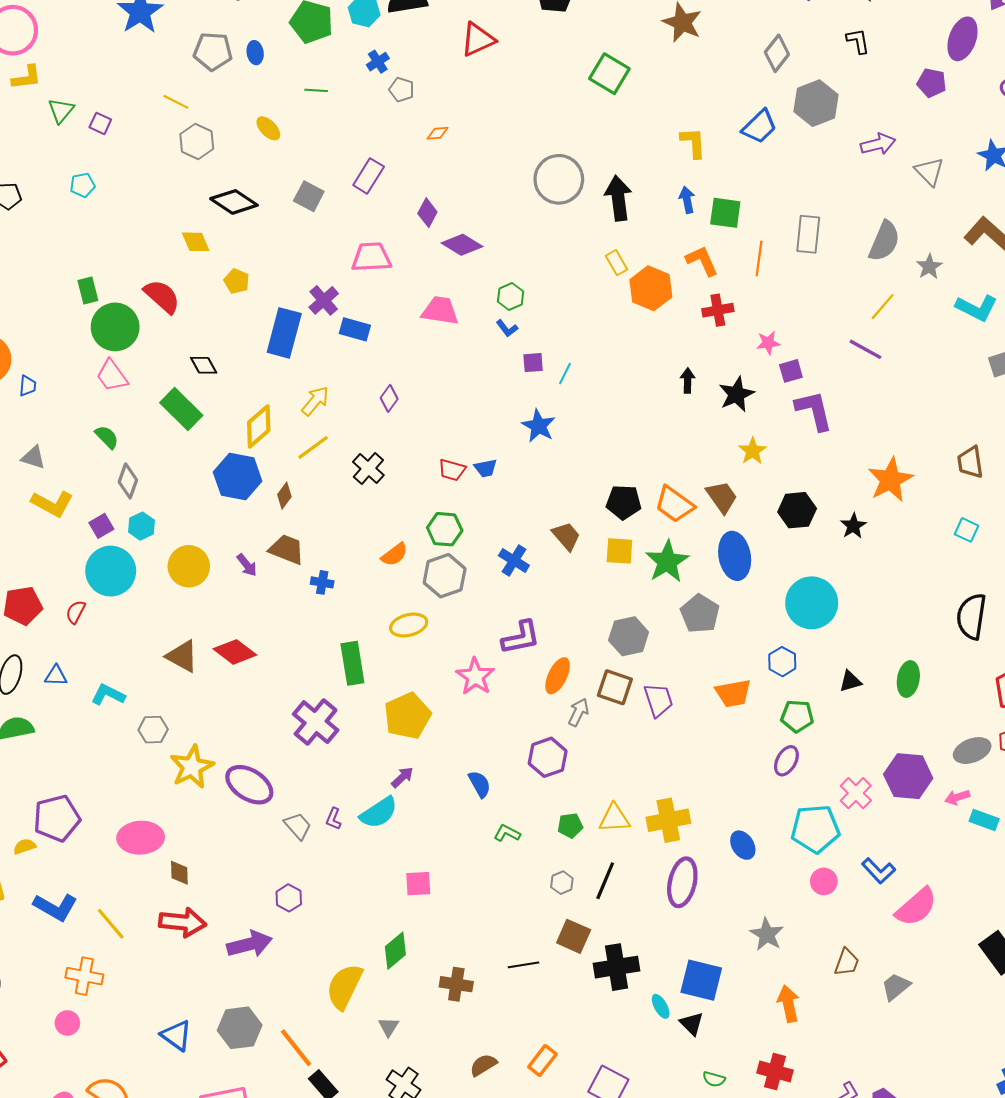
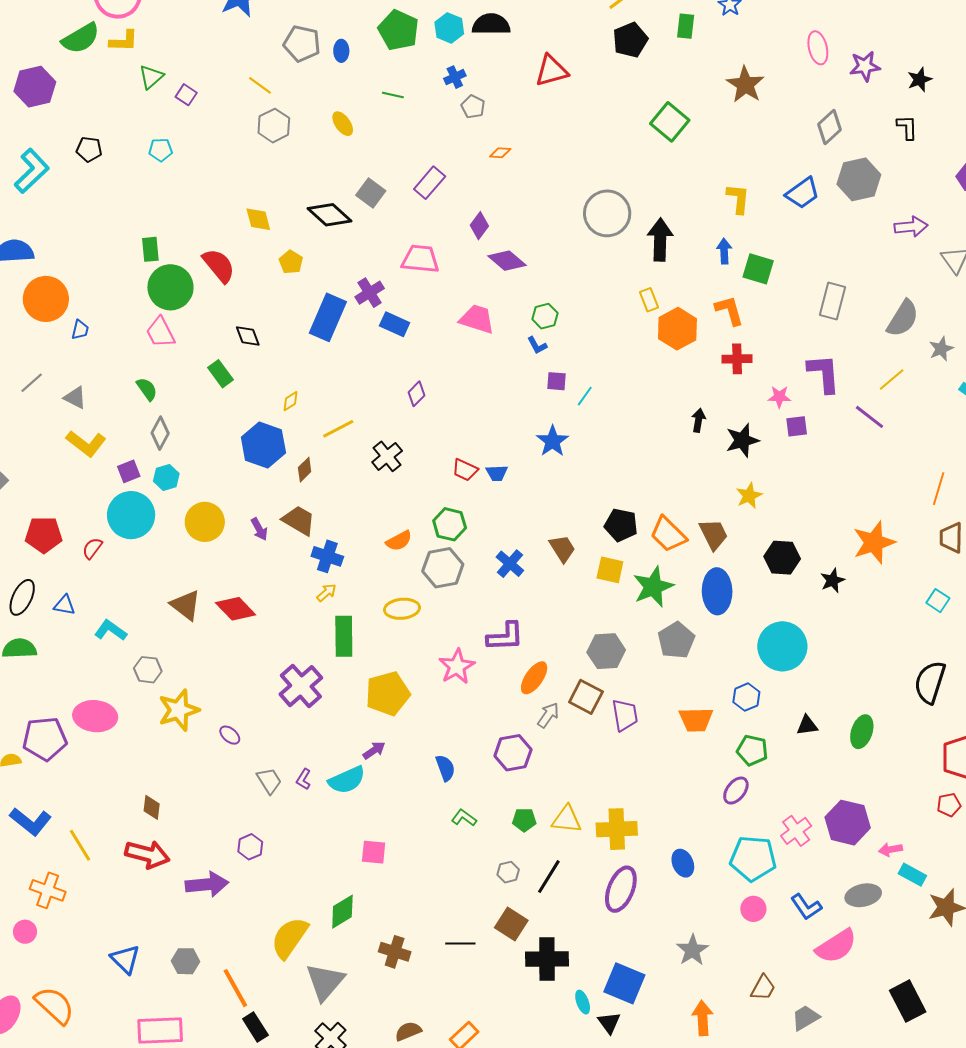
black diamond: (234, 202) -> (329, 215), moved
orange line: (759, 259) -> (939, 489), moved
yellow arrow: (315, 401) -> (326, 593), moved, size x0.7
green rectangle: (181, 409) -> (221, 374), size x0.7
purple L-shape: (814, 411) -> (824, 373), moved
yellow diamond: (259, 426) -> (290, 401), size x0.5
blue cross: (322, 582) -> (327, 556), size x1.4
gray ellipse: (972, 751) -> (863, 895), moved
purple ellipse: (249, 785) -> (230, 735), size x0.5
pink ellipse: (141, 838) -> (95, 716), moved
gray triangle: (389, 1027) -> (325, 982), size x2.0
gray hexagon: (240, 1028) -> (186, 961), size x0.7

